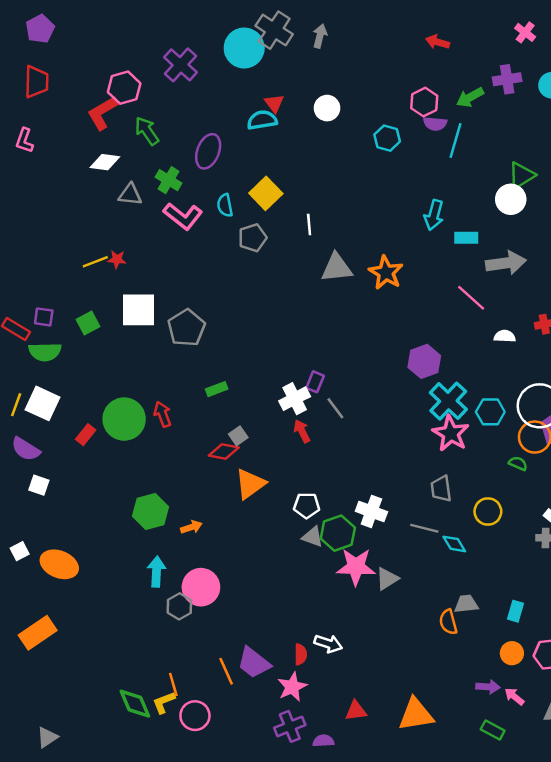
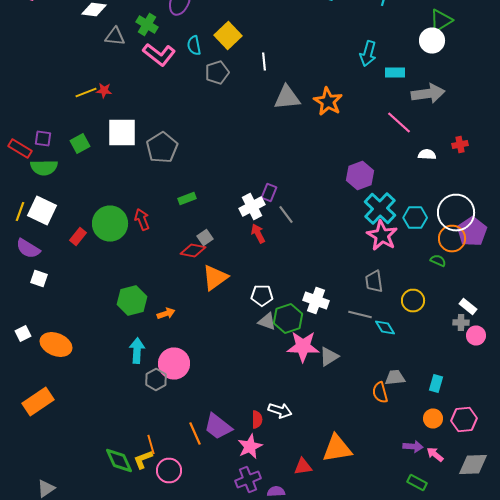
orange triangle: (416, 714) -> (337, 448), moved

